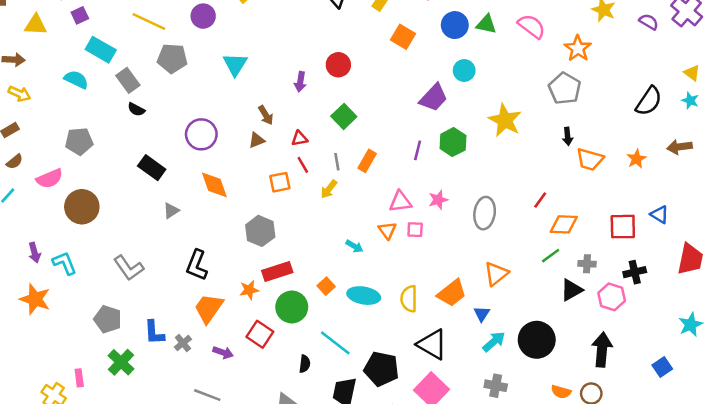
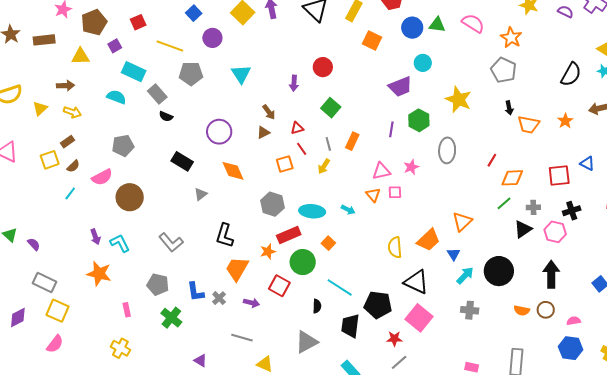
purple trapezoid: (434, 98) -> (400, 87), turned 30
gray ellipse: (485, 213) -> (447, 150), moved
cyan ellipse: (364, 296) -> (312, 211), moved
pink rectangle: (79, 378) -> (127, 310), moved

